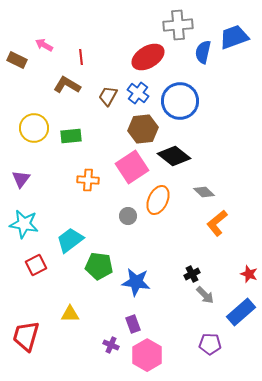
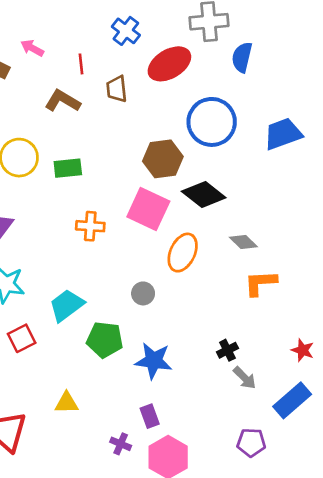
blue trapezoid: (234, 37) -> (283, 134), moved
blue cross: (138, 93) -> (126, 31), moved
brown trapezoid: (108, 96) -> (117, 89), moved, turned -35
pink square: (132, 167) -> (148, 209), turned -32
gray circle: (128, 216) -> (143, 293), moved
orange L-shape: (217, 223) -> (260, 283), turned 36

